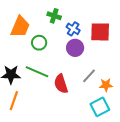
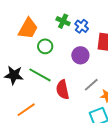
blue cross: (73, 29) -> (82, 26), moved
orange line: (14, 101) -> (26, 110), moved, turned 30

